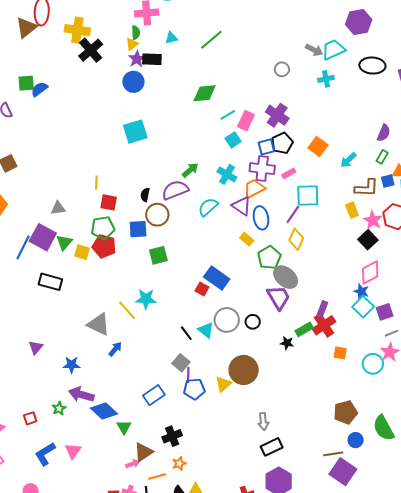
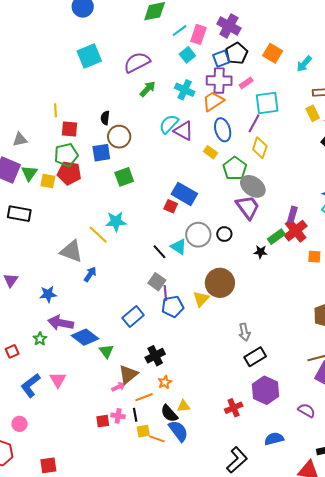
purple semicircle: (175, 190) -> (137, 62), moved
purple triangle: (242, 206) -> (184, 131), moved

